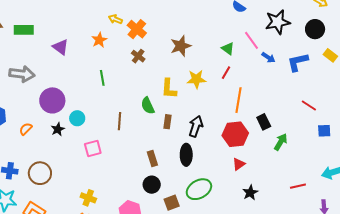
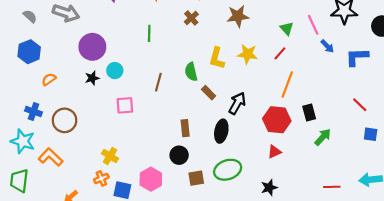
brown rectangle: (168, 122) -> (209, 93), turned -64
orange semicircle: (26, 129) -> (49, 79), moved
black star: (250, 193) -> (269, 188), moved

